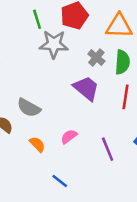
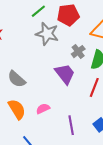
green line: (37, 19) -> (38, 11), turned 56
orange semicircle: (37, 144) -> (17, 109), size x1.5

